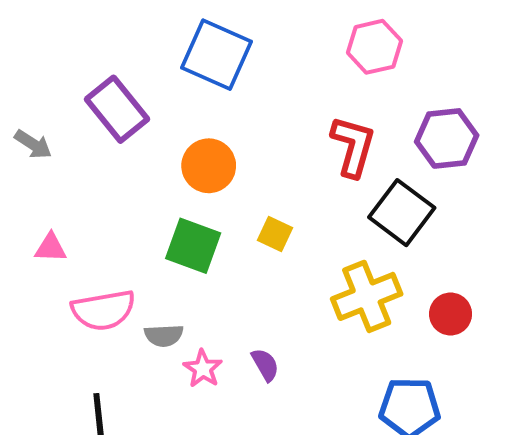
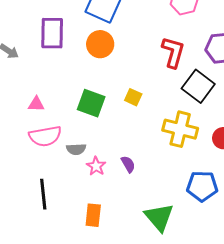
purple rectangle: (117, 109) -> (52, 33), turned 40
orange circle: (209, 166) -> (100, 44), moved
pink triangle: (51, 248) -> (36, 104), moved
yellow cross: (367, 296) -> (180, 129), turned 36

